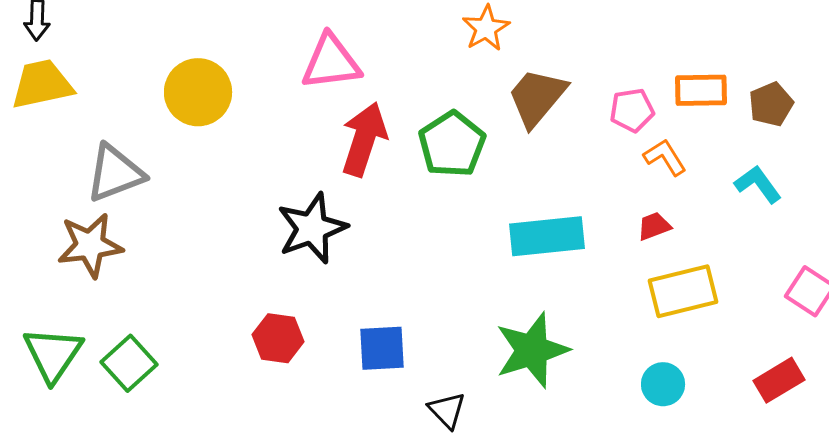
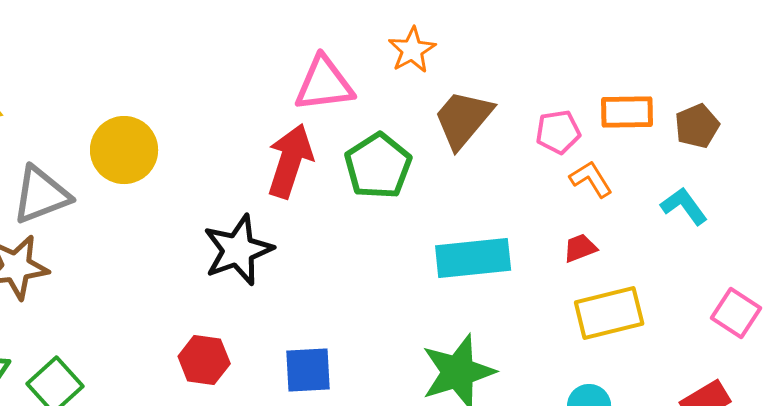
pink triangle: (331, 62) -> (324, 84), moved
yellow circle: (198, 92) -> (124, 150), moved

